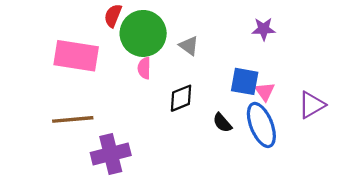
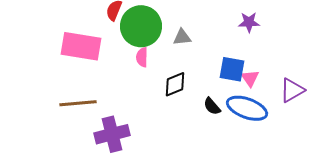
gray triangle: (189, 46) -> (182, 37), turned -42
blue ellipse: (261, 125) -> (247, 108), turned -48

